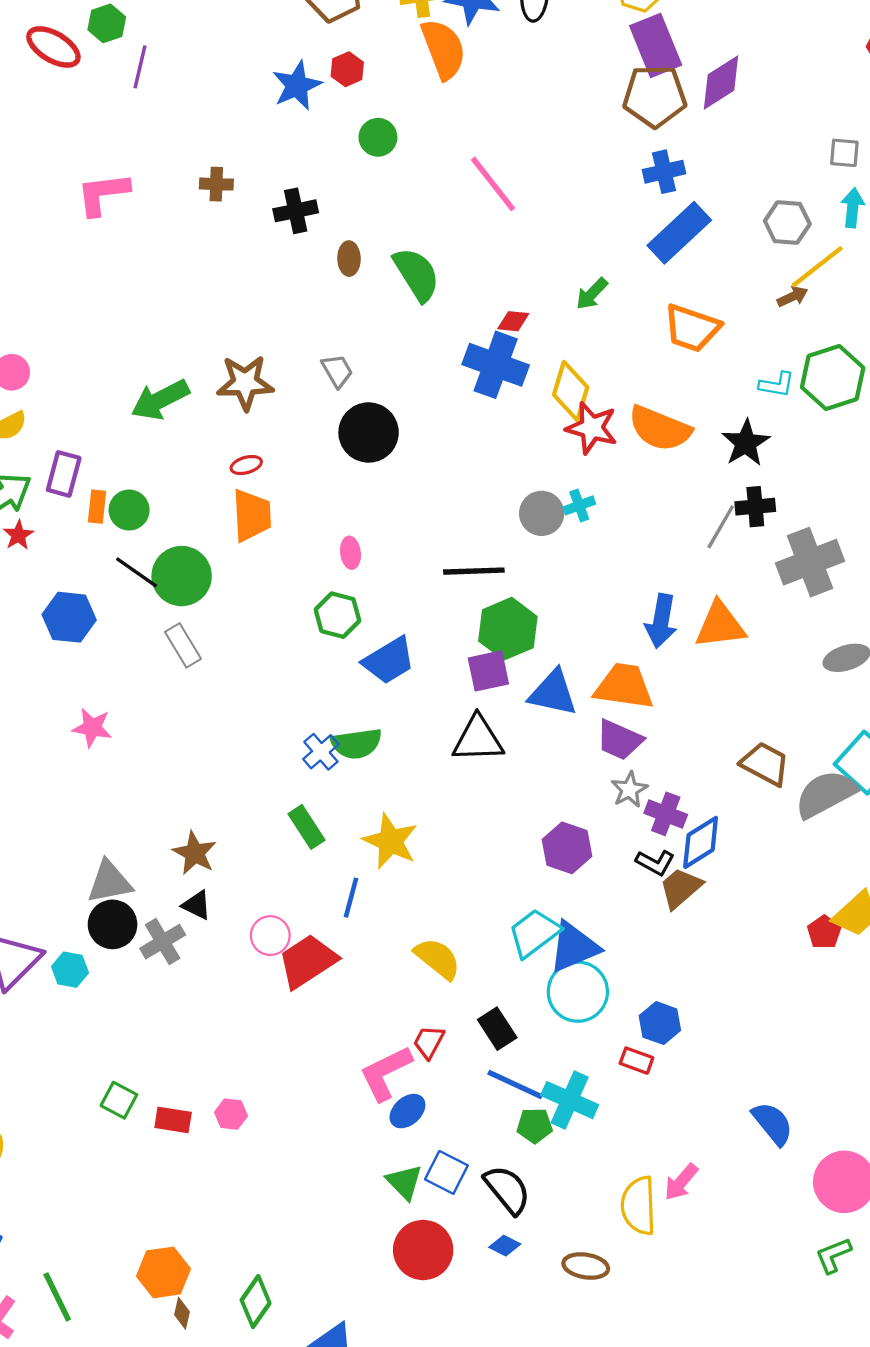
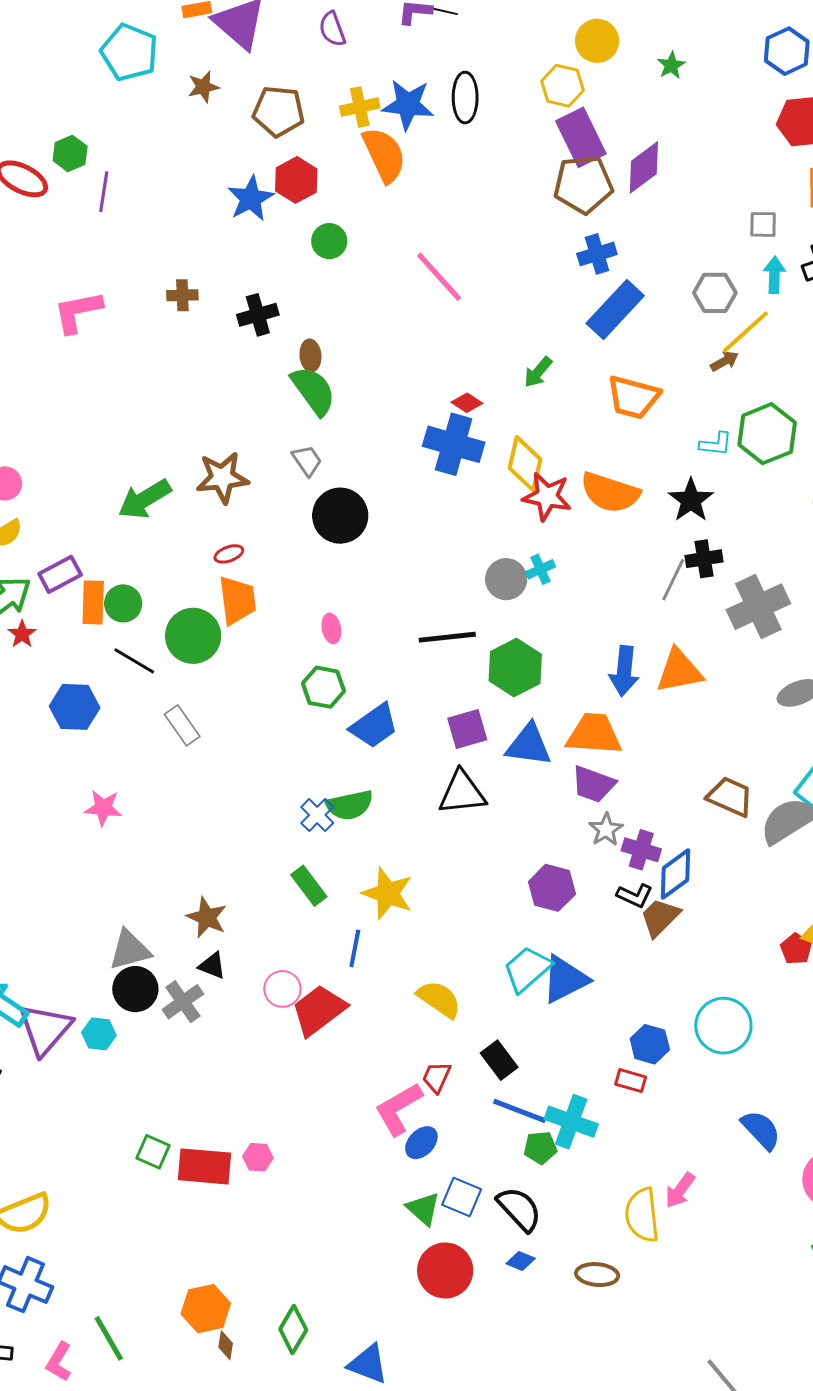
red hexagon: (347, 69) -> (296, 180), size x1.4
green semicircle: (417, 274) -> (313, 391), moved
red diamond: (513, 321) -> (467, 403), turned 32
purple rectangle: (64, 474) -> (60, 574), turned 51
orange rectangle: (97, 507) -> (93, 602), size x1.4
green circle: (182, 576) -> (193, 636), moved
green hexagon: (508, 629) -> (515, 667), moved
cyan circle: (578, 992) -> (723, 1026), moved
red rectangle: (173, 1120) -> (205, 1166), size x1.6

